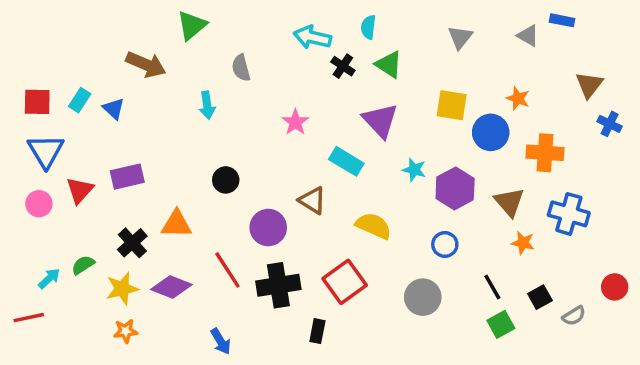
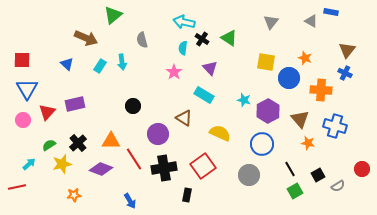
cyan semicircle: (368, 27) -> (183, 48), moved
cyan rectangle: (80, 100) -> (100, 66), moved
purple triangle: (380, 121) -> (210, 68), moved, size x0.7
blue cross: (610, 124) -> (345, 73), moved
orange triangle: (176, 224) -> (111, 141), moved
blue circle: (445, 244) -> (262, 144), size x1.5
green semicircle: (83, 265) -> (49, 145), moved
yellow star: (122, 289) -> (62, 164), moved

